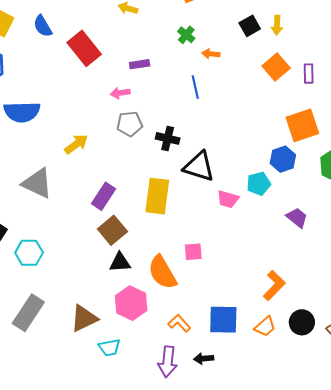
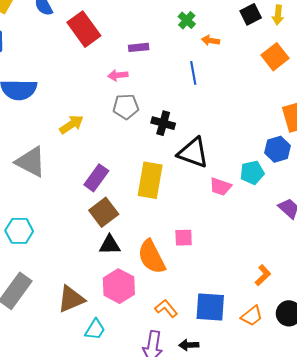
orange L-shape: (274, 285) -> (263, 275), size x0.7
cyan trapezoid: (109, 347) -> (95, 329), turned -50

